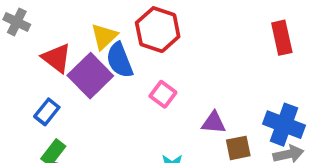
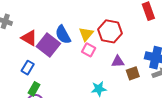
red hexagon: (158, 30) -> (110, 31), moved
yellow triangle: (104, 36) -> (86, 34), moved

